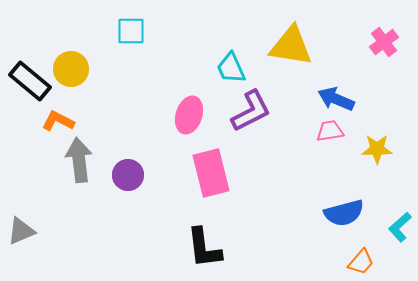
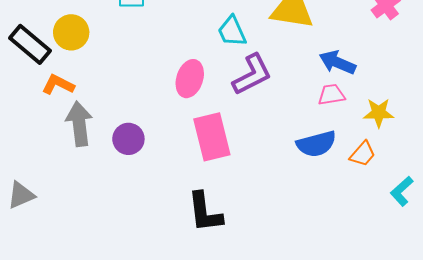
blue semicircle: (344, 213) -> (316, 144), moved
orange trapezoid: (361, 262) -> (363, 154), moved

